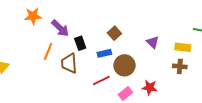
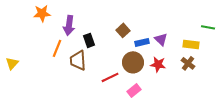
purple arrow: (60, 28) -> (69, 25), turned 54
blue rectangle: (104, 53) -> (142, 42), moved
brown cross: (180, 66) -> (188, 63), turned 32
red star: (150, 88) -> (158, 64), moved

